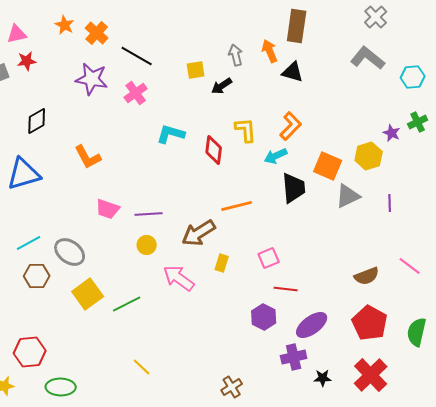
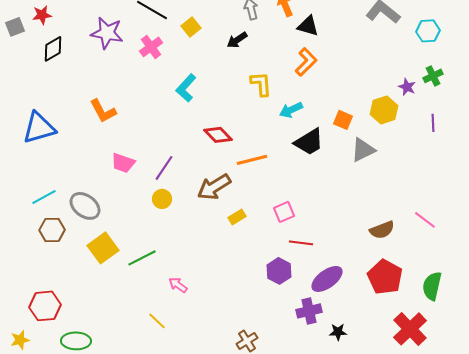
yellow square: (196, 70) -> (191, 27), moved, turned -30
black diamond: (37, 121) -> (53, 49), moved
orange L-shape: (291, 126) -> (306, 62), moved
cyan L-shape: (171, 134) -> (186, 88), turned -64
red diamond: (214, 150) -> (218, 135), moved, turned -52
orange square: (328, 166) -> (343, 120), size x0.7
black trapezoid: (294, 188) -> (309, 142), turned 64
purple line: (390, 203) -> (433, 123), moved
purple line: (149, 214) -> (164, 168), turned -52
yellow rectangle: (222, 263) -> (237, 217), turned 42
pink arrow: (179, 278) -> (178, 285), moved, size x0.6
red cross: (371, 375) -> (410, 329), moved

